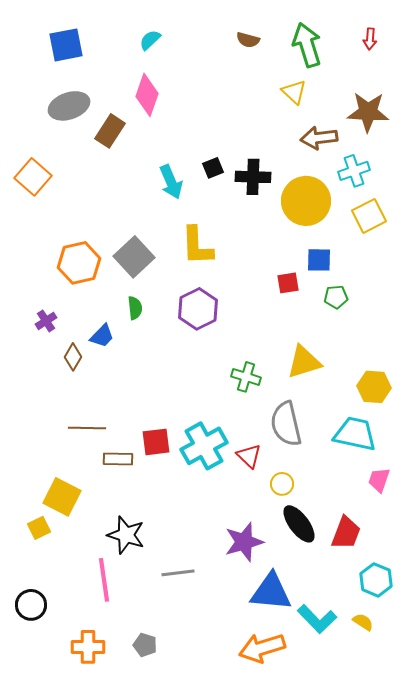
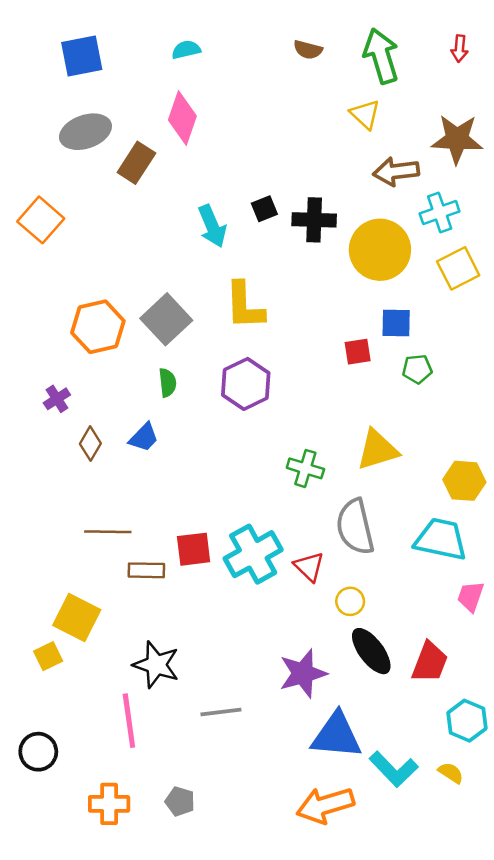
cyan semicircle: (150, 40) -> (186, 50), turned 30
blue trapezoid: (102, 336) -> (144, 437), moved

